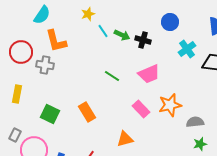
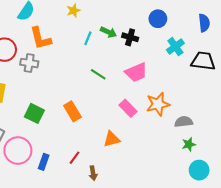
cyan line: (103, 31) -> (88, 38), moved, turned 56

